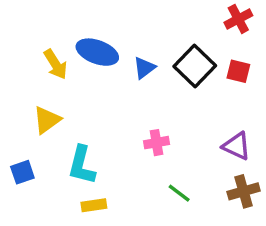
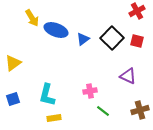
yellow arrow: (56, 64) -> (32, 18), moved
yellow triangle: (47, 120) -> (13, 63), moved
pink cross: (157, 143) -> (90, 91), moved
purple triangle: (237, 146) -> (128, 76), moved

